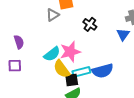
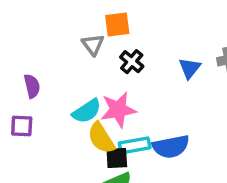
gray triangle: (53, 15) -> (93, 45), turned -40
black cross: (90, 24) -> (132, 62), moved
blue triangle: (123, 34) -> (190, 68), moved

